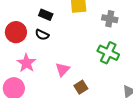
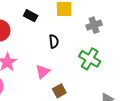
gray cross: (110, 19) -> (94, 25), turned -35
black semicircle: (42, 35) -> (54, 41), moved, turned -128

